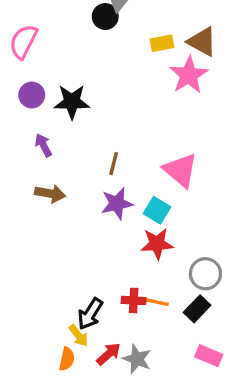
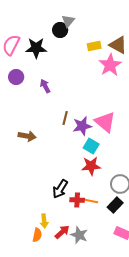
black star: (72, 102) -> (36, 48), moved
purple arrow: (43, 145) -> (45, 86), moved
purple star: (117, 204) -> (82, 126), moved
black arrow: (90, 314) -> (60, 189), moved
yellow arrow: (79, 336) -> (44, 221), turned 32

